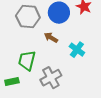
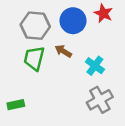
green trapezoid: (27, 61) -> (34, 58), moved
gray cross: (51, 78) -> (100, 100), moved

